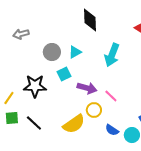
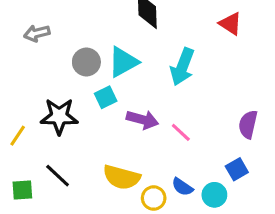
cyan triangle: (75, 52) -> (123, 62), size x1.5
yellow circle: (94, 110) -> (154, 198), moved
green square: (12, 118) -> (22, 190), moved
yellow semicircle: (74, 124) -> (122, 177), turned 50

